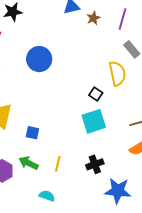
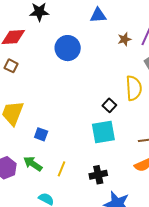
brown star: (93, 18) -> (124, 39), moved
blue circle: (39, 59) -> (68, 48), moved

